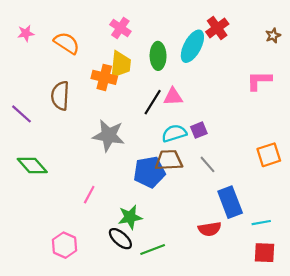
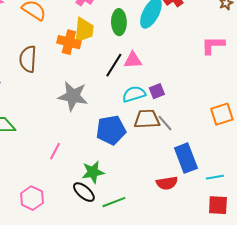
brown trapezoid: (169, 160) -> (147, 119), moved

